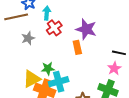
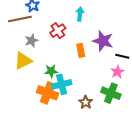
cyan arrow: (47, 13) -> (80, 14), moved
purple star: (86, 29) -> (103, 41), moved
yellow triangle: (32, 79) -> (23, 61), moved

